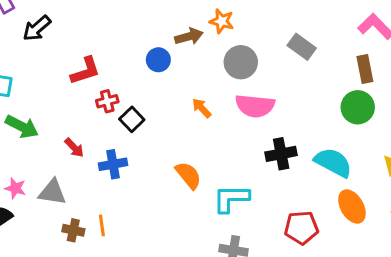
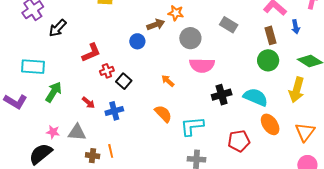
orange arrow: (202, 108) -> (168, 81), moved
green arrow: (22, 127) -> (54, 92), turned -80

